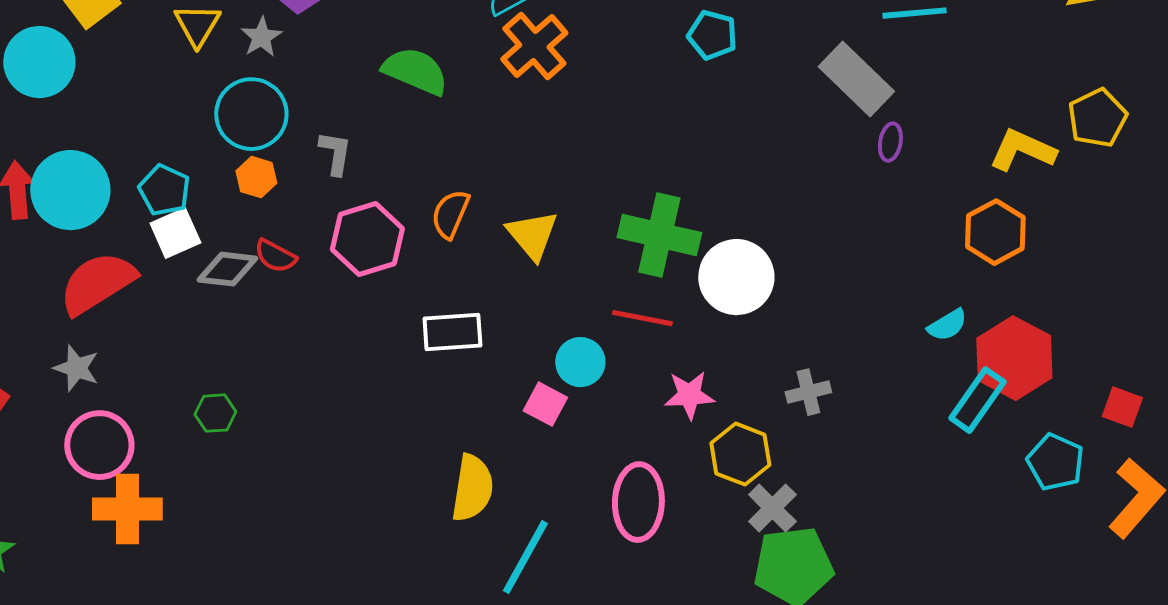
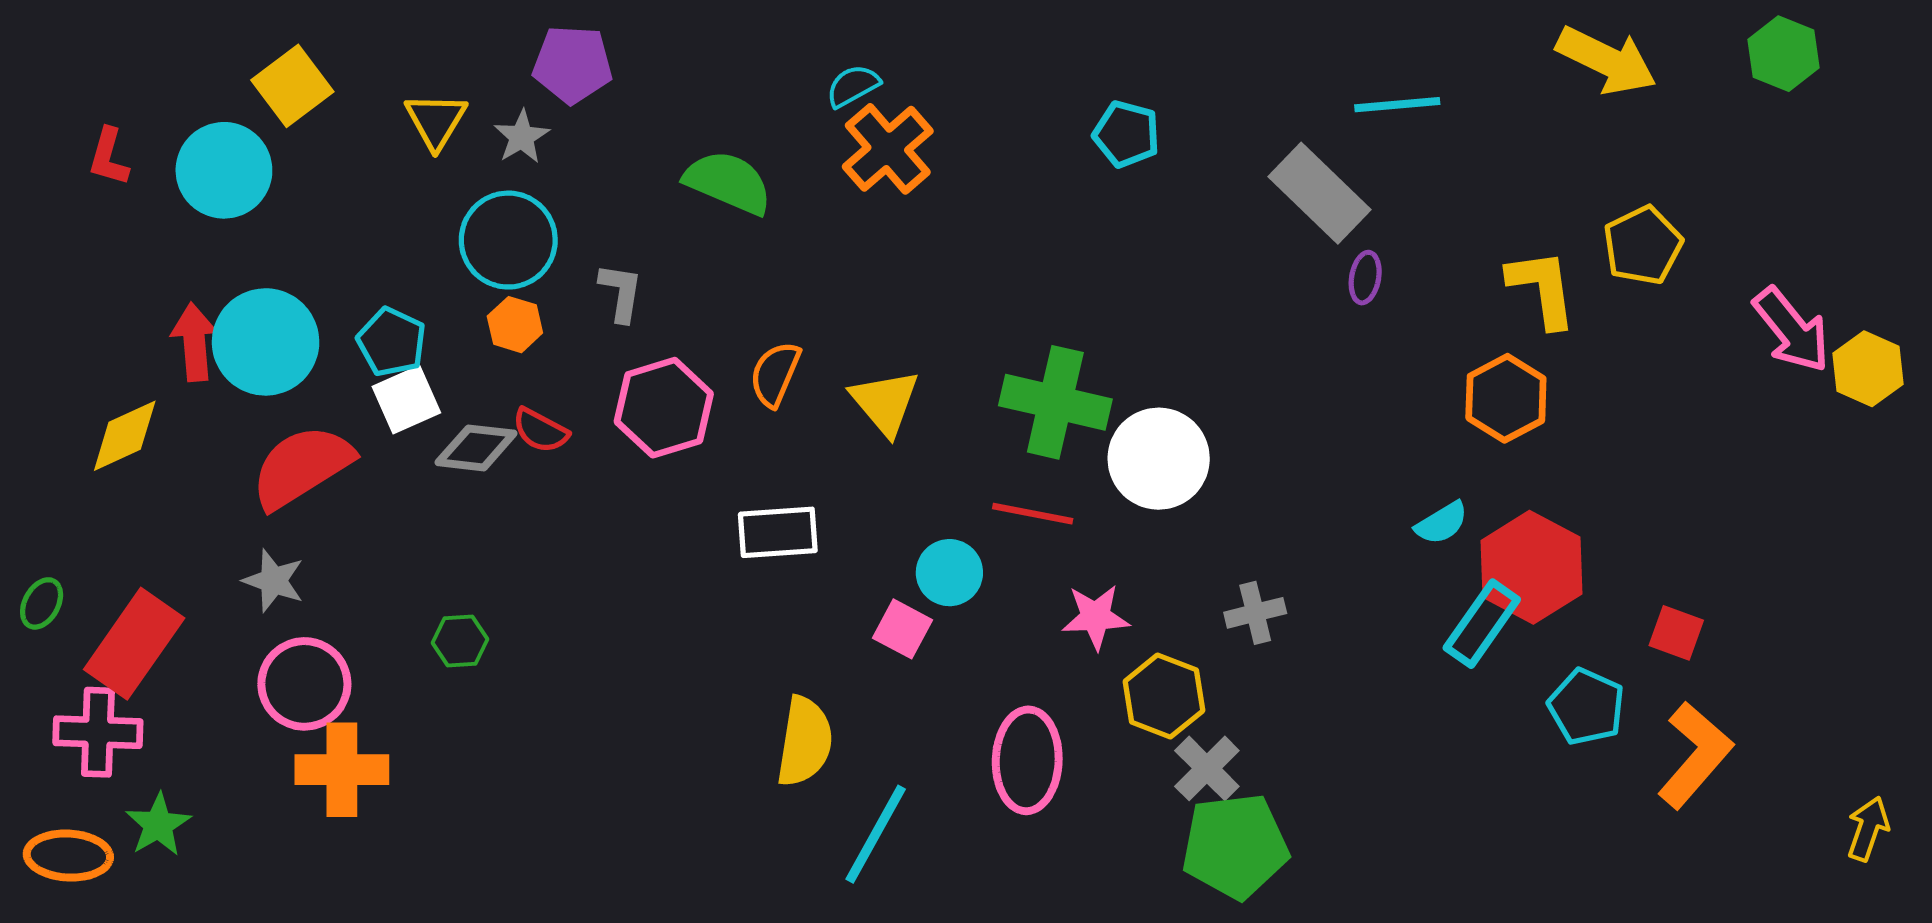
yellow L-shape: (1022, 150) -> (1542, 288), turned 58

